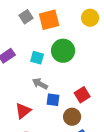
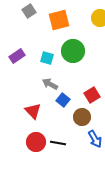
gray square: (26, 17) -> (29, 11), moved
blue square: (53, 100) -> (63, 100), turned 32
red triangle: (23, 111) -> (33, 111), turned -36

